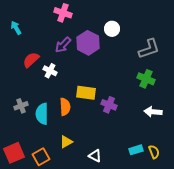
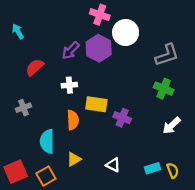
pink cross: (63, 13) -> (100, 15), moved
white circle: (112, 29) -> (126, 33), size x1.5
white cross: (50, 71) -> (69, 85), moved, turned -32
gray cross: (21, 106) -> (23, 108), moved
white arrow: (153, 112) -> (172, 126), turned -48
cyan semicircle: (42, 114) -> (47, 141), moved
white triangle: (95, 156) -> (113, 165), moved

